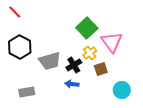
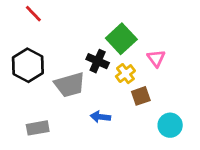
red line: (15, 12) -> (33, 14), moved
pink triangle: (112, 42) -> (156, 58), size x0.6
black cross: (74, 65) -> (98, 61), moved, turned -35

